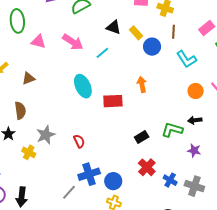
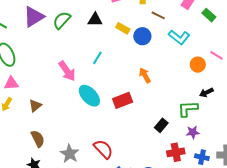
black triangle: (114, 27) -> (95, 20), moved
brown line: (174, 32) -> (158, 15), turned -48
pink triangle: (38, 42) -> (11, 83), moved
pink arrow: (73, 42) -> (67, 71), moved, turned 40
red semicircle: (79, 141) -> (103, 149), size x1.5
purple star: (194, 151) -> (193, 132), moved
red cross: (147, 167) -> (176, 152), turned -36

